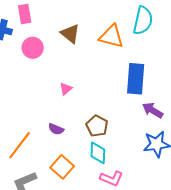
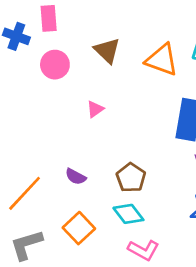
pink triangle: (66, 89) -> (95, 109), moved
cyan diamond: (98, 153) -> (128, 214), turned -45

